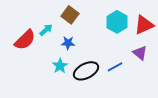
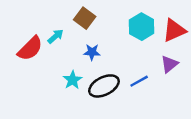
blue star: (68, 43) -> (92, 52), moved
purple triangle: (140, 53) -> (169, 64), turned 42

